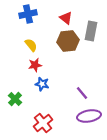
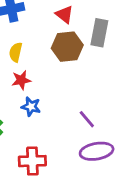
yellow semicircle: (31, 45) -> (16, 52), turned -128
red cross: (43, 123) -> (32, 161), turned 36

